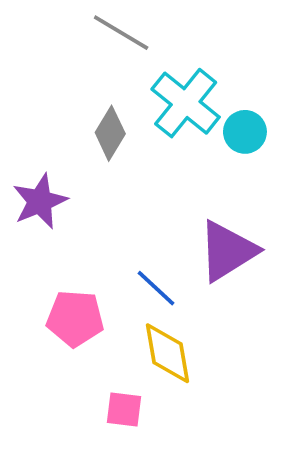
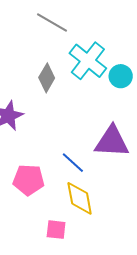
purple triangle: (227, 251) -> (112, 142), turned 36

